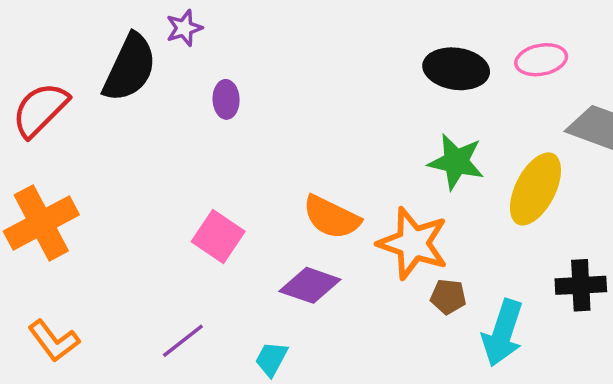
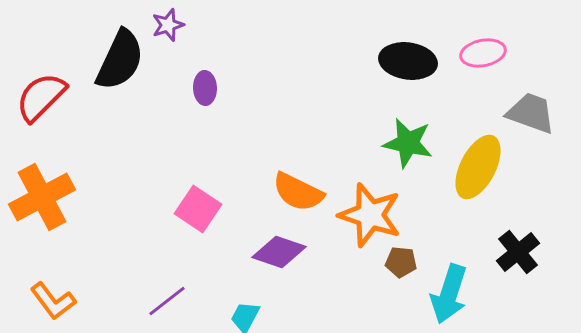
black cross: (581, 285) -> (518, 252), turned -36

